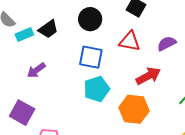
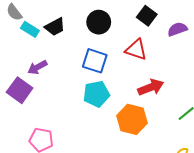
cyan rectangle: (24, 35) -> (30, 29), turned 48
purple semicircle: (167, 44) -> (177, 29), moved
purple square: (22, 113) -> (20, 90), moved

